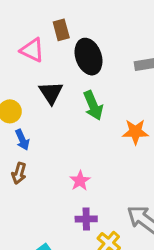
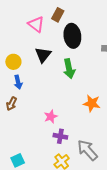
brown rectangle: (61, 30) -> (58, 15), turned 32
orange star: (135, 132) -> (92, 103), moved
purple cross: (86, 219) -> (60, 136), moved

